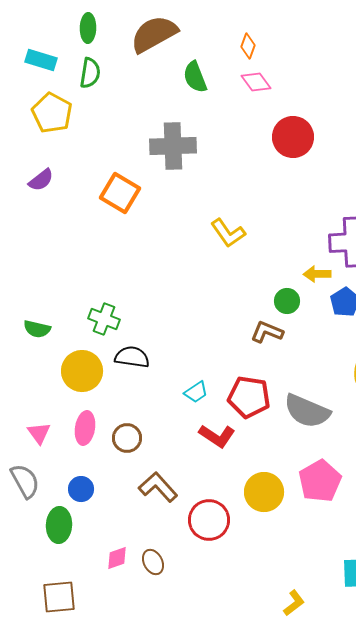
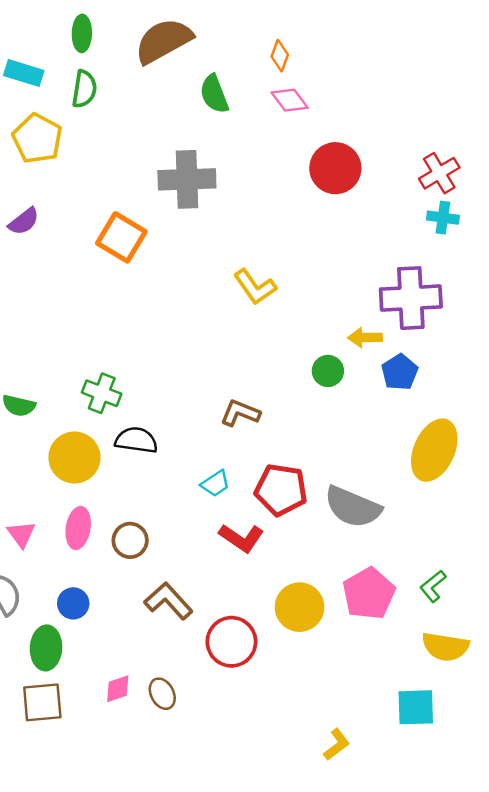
brown L-shape: (267, 332) -> (240, 413), moved
brown square: (59, 597) -> (42, 702), moved

